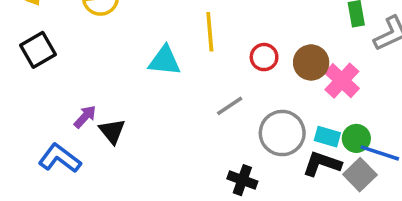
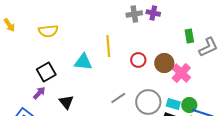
black square: (38, 50) -> (46, 72), moved
gray line: (230, 106) -> (118, 98), moved
black triangle: (112, 131) -> (66, 102), moved

